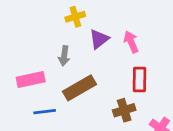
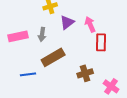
pink rectangle: (31, 80) -> (18, 36), moved
red rectangle: (139, 80) -> (101, 42), moved

